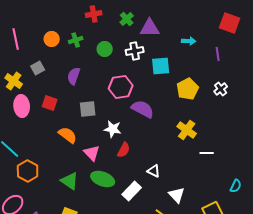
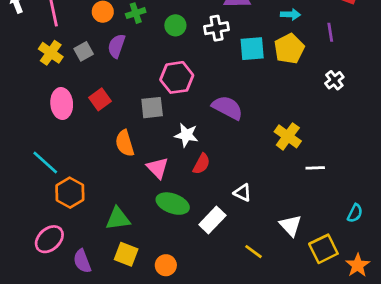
purple semicircle: (74, 76) -> (116, 46), moved
yellow cross: (14, 81) -> (51, 53), moved
pink hexagon: (121, 87) -> (177, 77), moved
yellow pentagon: (188, 89) -> (289, 49), moved
red square: (50, 103) -> (100, 99), turned 35
orange semicircle: (68, 135) -> (125, 143), turned -144
green triangle: (70, 181) -> (118, 219), moved, turned -42
white triangle: (177, 195) -> (291, 225), moved

